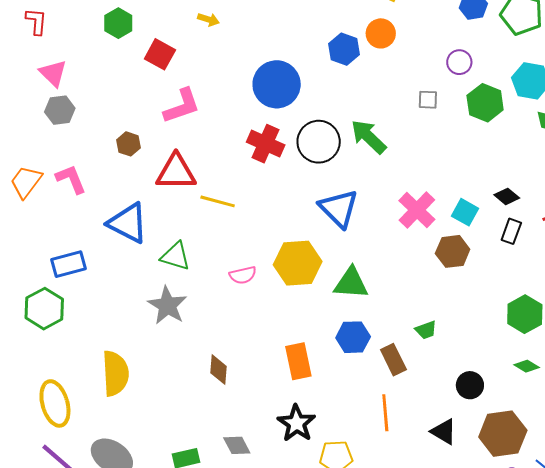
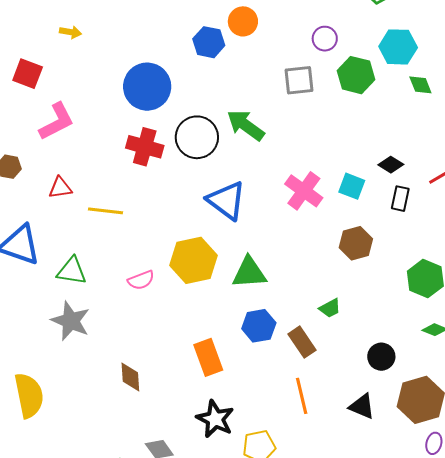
gray square: (428, 100) -> (299, 80), size x1.5
red triangle: (176, 172) -> (60, 188), size x0.6
brown hexagon: (453, 251) -> (356, 243), moved

